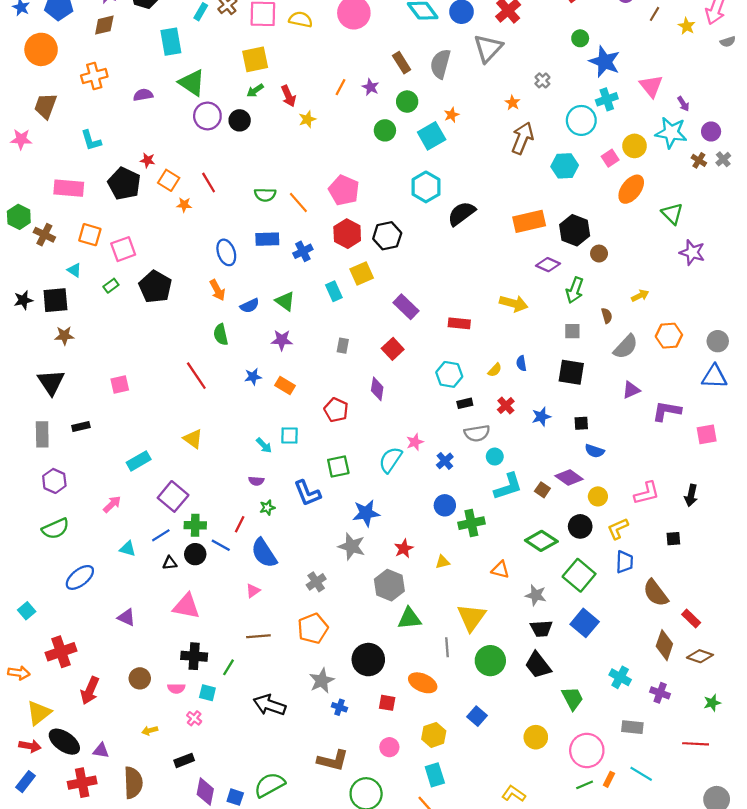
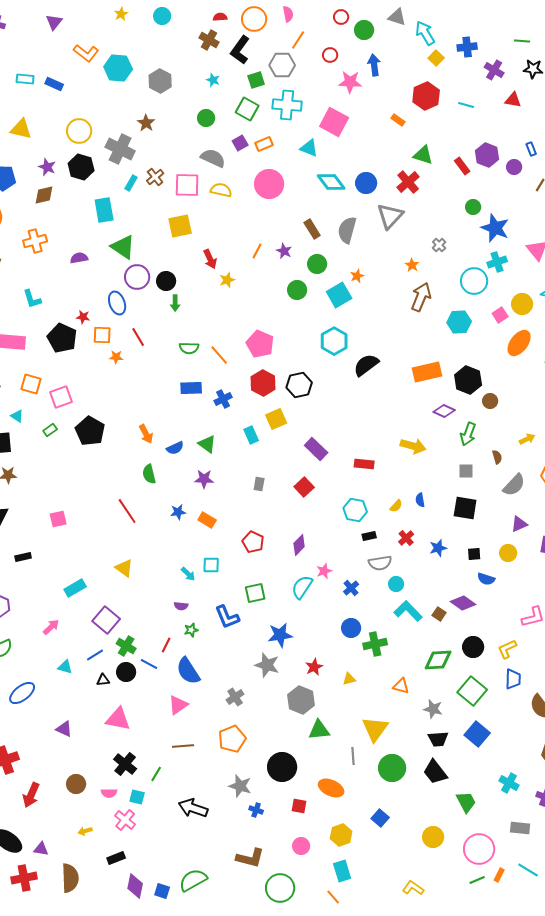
green arrow: (255, 90) -> (175, 303), moved, turned -56
orange square: (169, 180) -> (102, 335), turned -30
blue ellipse: (226, 252) -> (117, 303), moved
purple diamond: (377, 389) -> (299, 545), moved, turned 35
cyan L-shape: (508, 486) -> (408, 611), turned -116
yellow circle: (598, 496) -> (508, 553), moved
green cross: (195, 525) -> (126, 646), turned 30
green diamond: (541, 541) -> (438, 660), turned -36
pink triangle: (253, 591) -> (178, 705), size x1.5
black cross: (194, 656) -> (125, 764), turned 35
gray star: (322, 681) -> (240, 786), turned -30
pink cross: (194, 718) -> (125, 820), size x1.5

